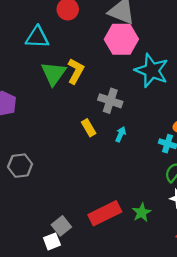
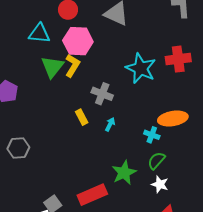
pink hexagon: (121, 39) -> (78, 41), moved
green star: (142, 213) -> (124, 173), moved, size x1.4

